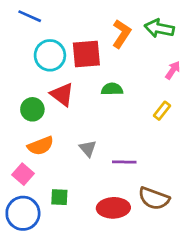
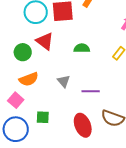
green semicircle: (112, 89) -> (82, 48), moved
red ellipse: (113, 208) -> (83, 125), turned 70

